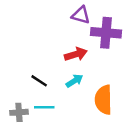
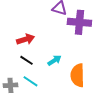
red arrow: (76, 54) -> (25, 39), moved
cyan line: (44, 107) -> (30, 81), turned 35

